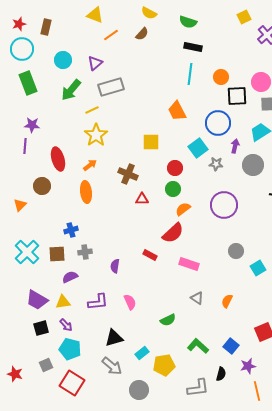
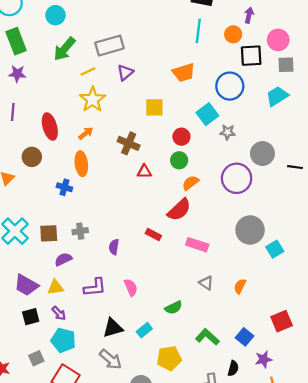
purple triangle: (95, 63) -> (125, 73), moved
orange trapezoid: (177, 111) -> (184, 73), turned -80
purple star: (32, 125) -> (17, 74), moved
purple arrow: (235, 146) -> (249, 15), moved
gray circle: (253, 165) -> (262, 154), moved
blue cross: (71, 230) -> (64, 187), moved, turned 32
gray circle: (236, 251) -> (250, 230), size x1.6
cyan rectangle: (142, 353) -> (144, 330), moved

